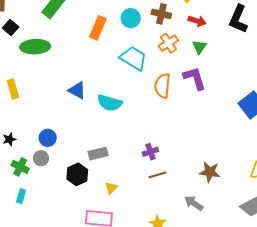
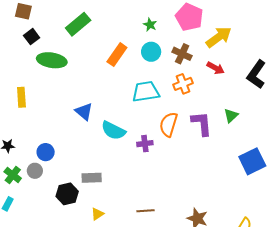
green triangle: (200, 47) -> (231, 116), moved
cyan trapezoid: (133, 58) -> (146, 92), turned -52
purple cross: (150, 152) -> (145, 144), moved

